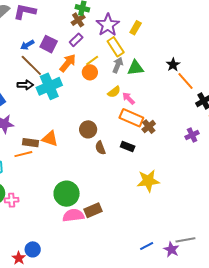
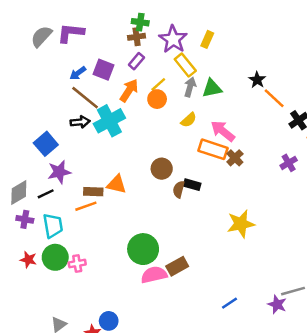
brown cross: (78, 20) -> (137, 37), turned 32
pink arrow: (128, 98) -> (223, 131), moved, size x1.5
black rectangle: (128, 147) -> (192, 185), moved
brown semicircle: (100, 148) -> (179, 189), turned 40
blue line: (147, 246) -> (230, 303), moved

